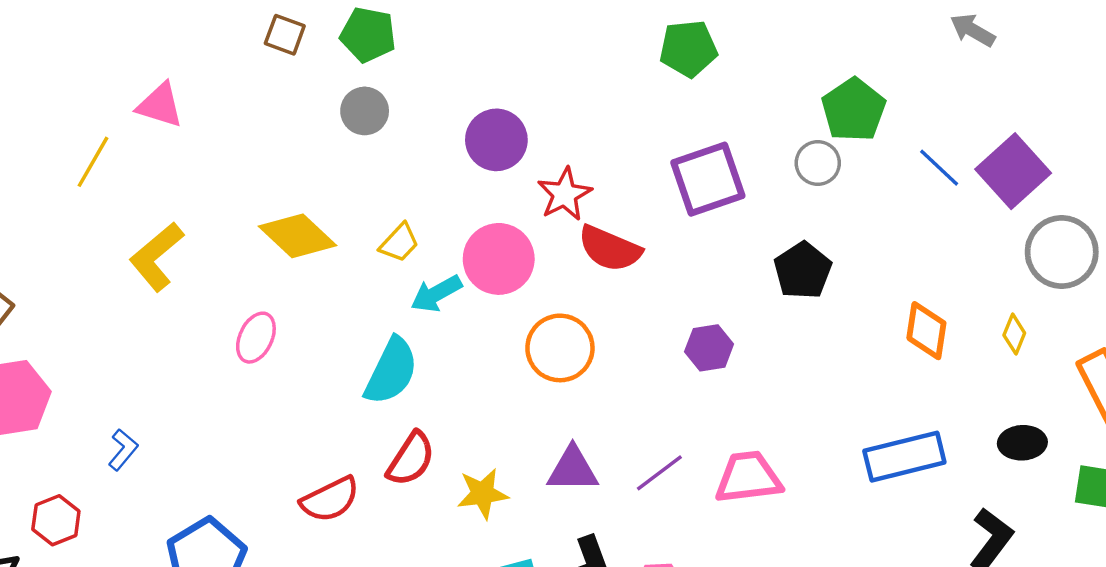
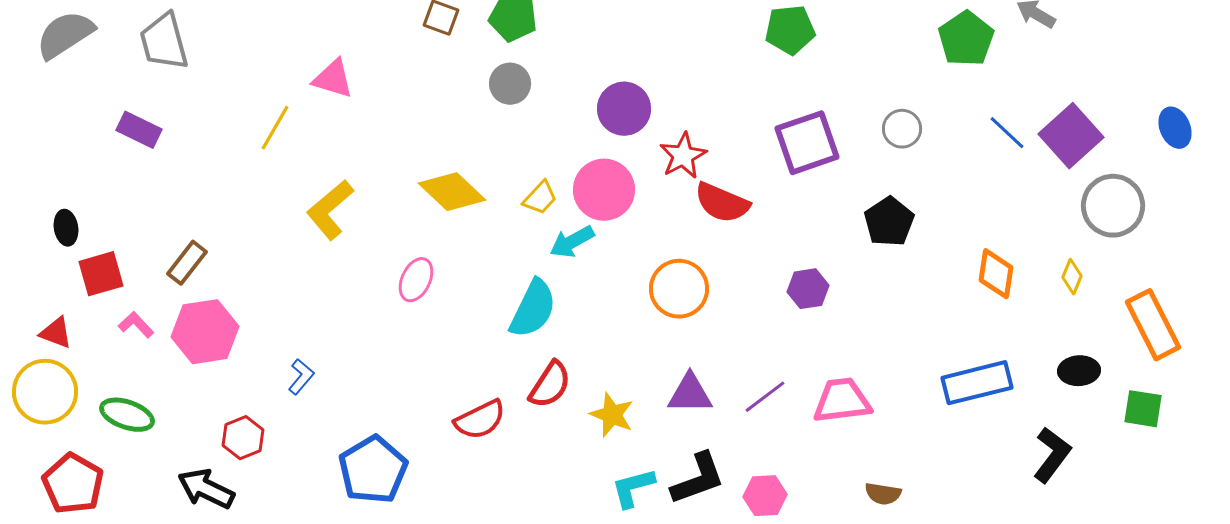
green pentagon: (854, 110) -> (966, 39), moved
pink circle: (499, 259) -> (604, 190), moved
yellow star: (483, 494) -> (612, 415), turned 30

